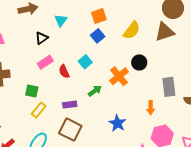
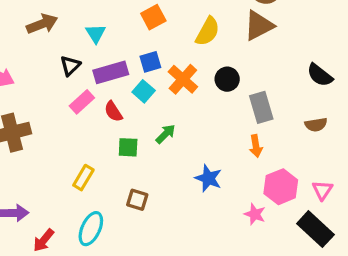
blue square: (98, 36) -> (150, 62), moved, turned 32
orange cross: (119, 76) -> (183, 79), moved
gray rectangle: (169, 87) -> (261, 107), moved
green square: (32, 91) -> (128, 147), moved
purple rectangle: (70, 105) -> (111, 72), moved, size x1.5
brown square: (70, 130) -> (137, 200), size x0.6

